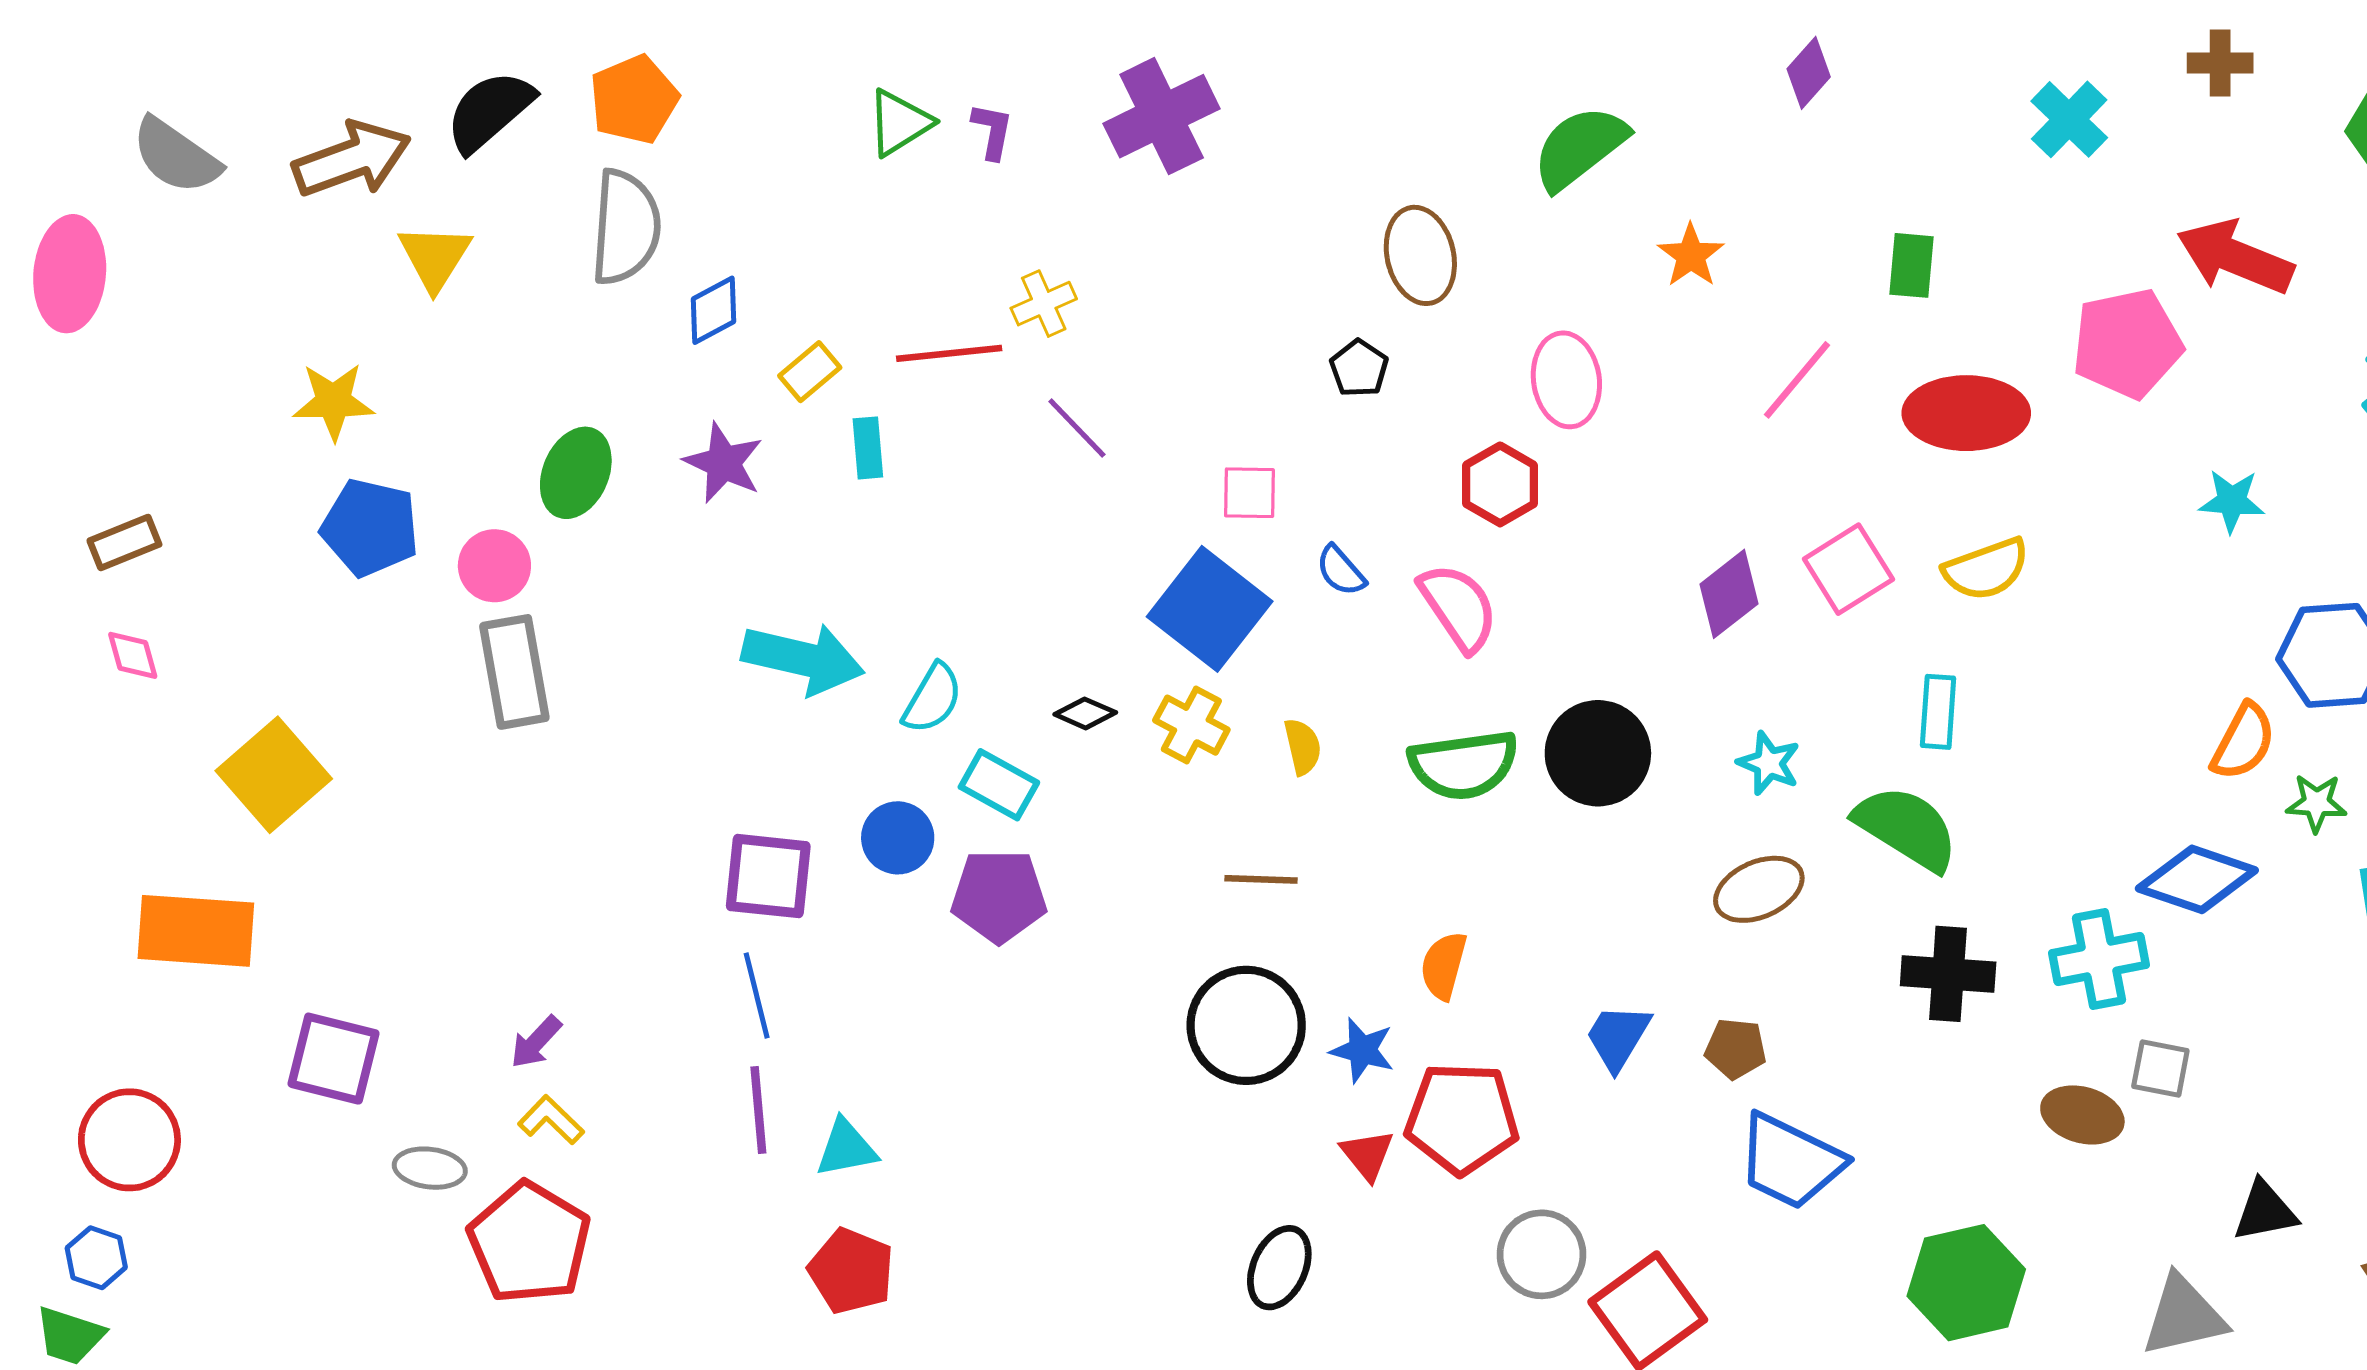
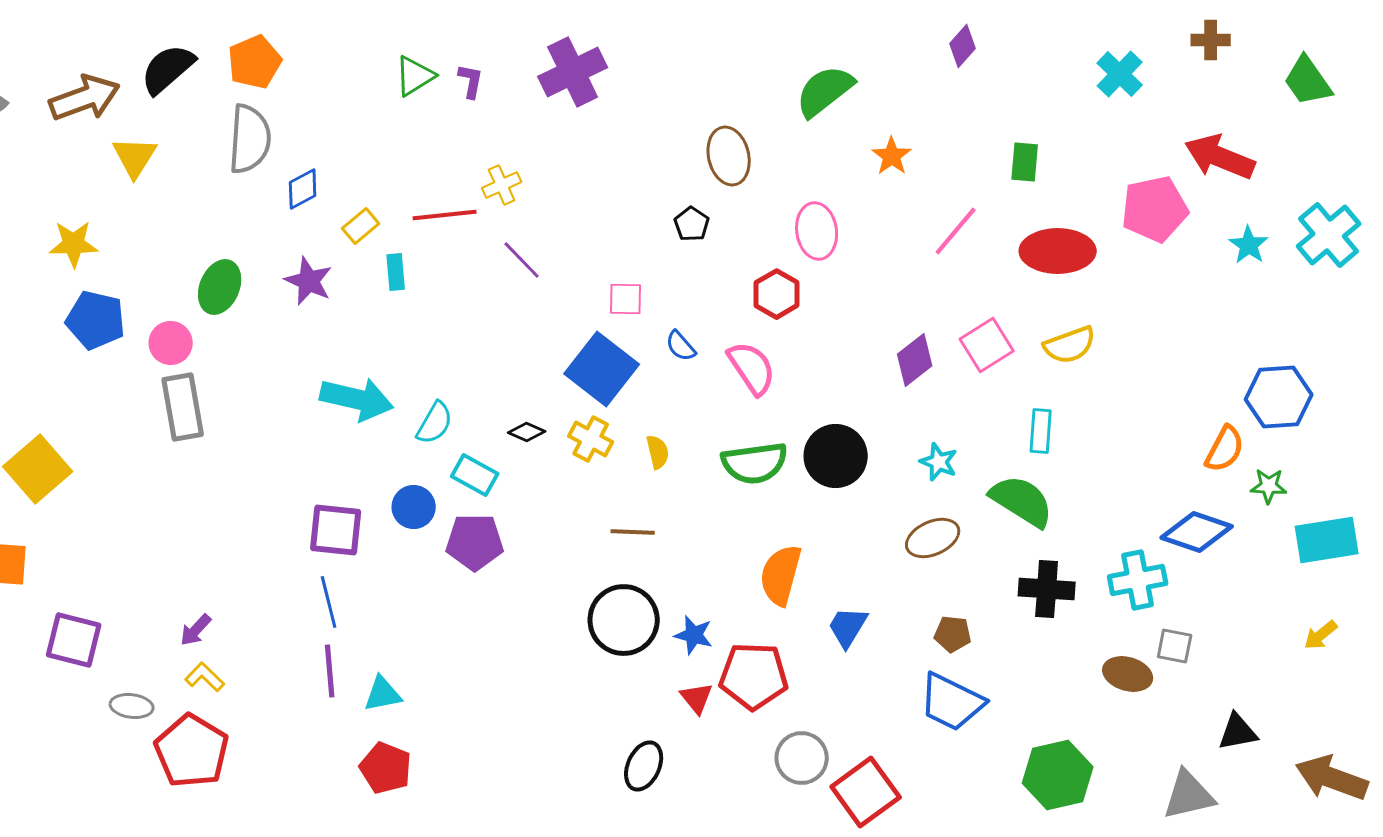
cyan star: (2232, 501) -> (1249, 245), moved, turned 30
orange semicircle: (1444, 966) -> (781, 575), moved, size x1.5
brown pentagon: (1736, 1049) -> (953, 634), moved

